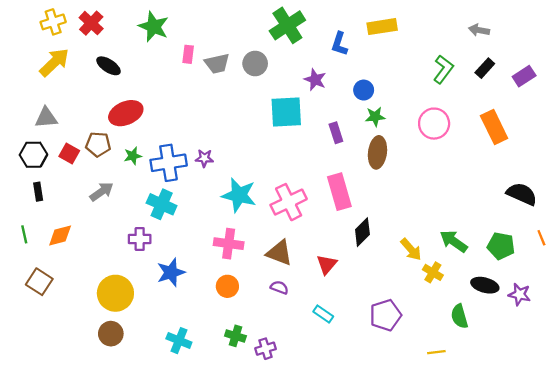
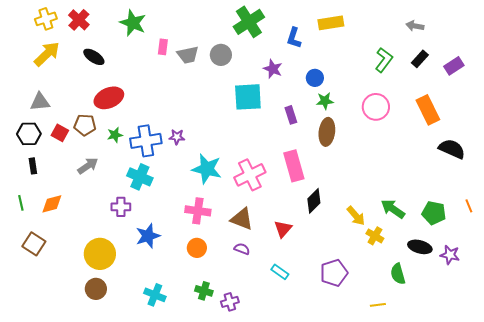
black semicircle: (522, 194) -> (452, 149), moved

